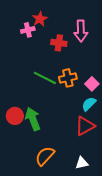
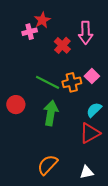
red cross: (59, 43) -> (62, 45), turned 35
pink square: (92, 84) -> (92, 76), moved
red circle: (15, 116) -> (16, 105), moved
green arrow: (33, 119) -> (51, 113), moved, turned 30

